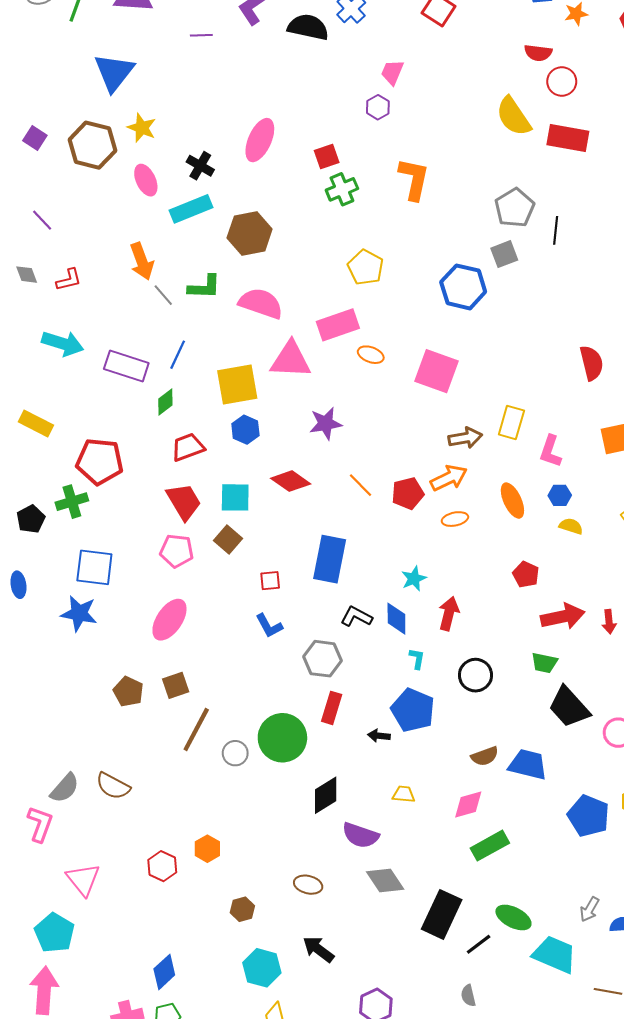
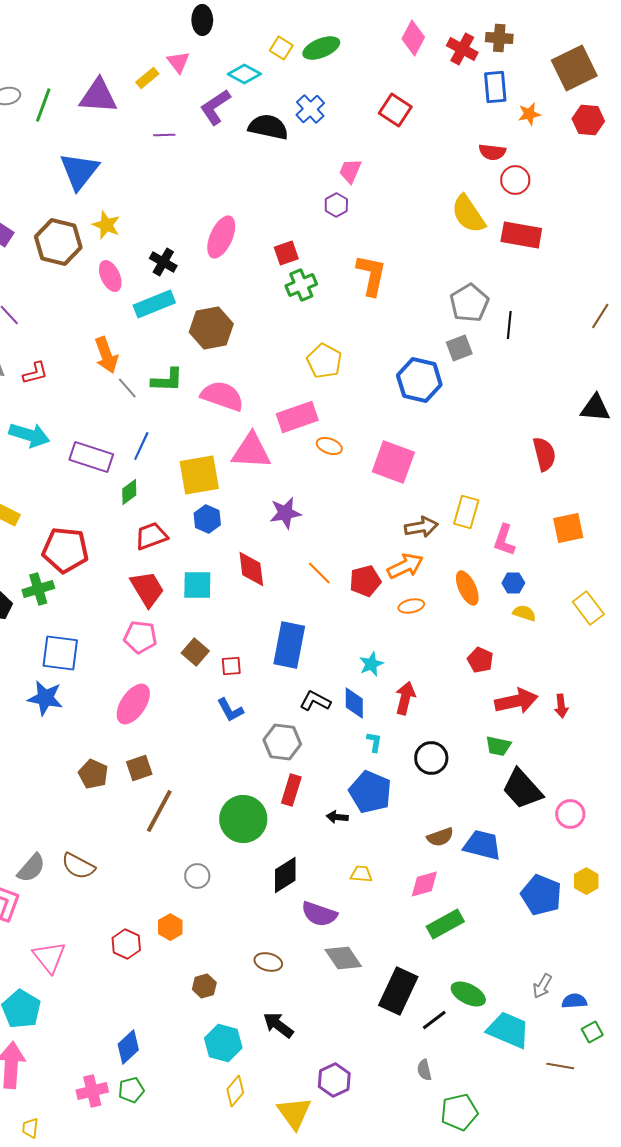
red diamond: (291, 481) -> (251, 569), turned 48
brown square: (228, 540) -> (195, 652), moved
gray circle: (235, 753) -> (197, 876), moved

